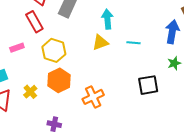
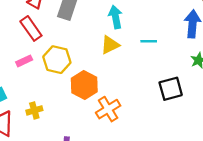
pink rectangle: (17, 48) -> (24, 61), moved
orange hexagon: (59, 80) -> (84, 85), moved
yellow cross: (30, 92) -> (34, 110), turned 32

